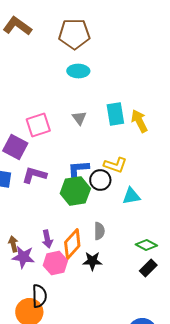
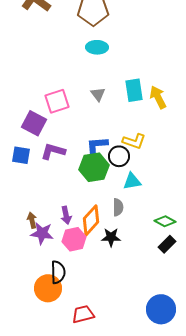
cyan triangle: (131, 196) -> (132, 181), moved

